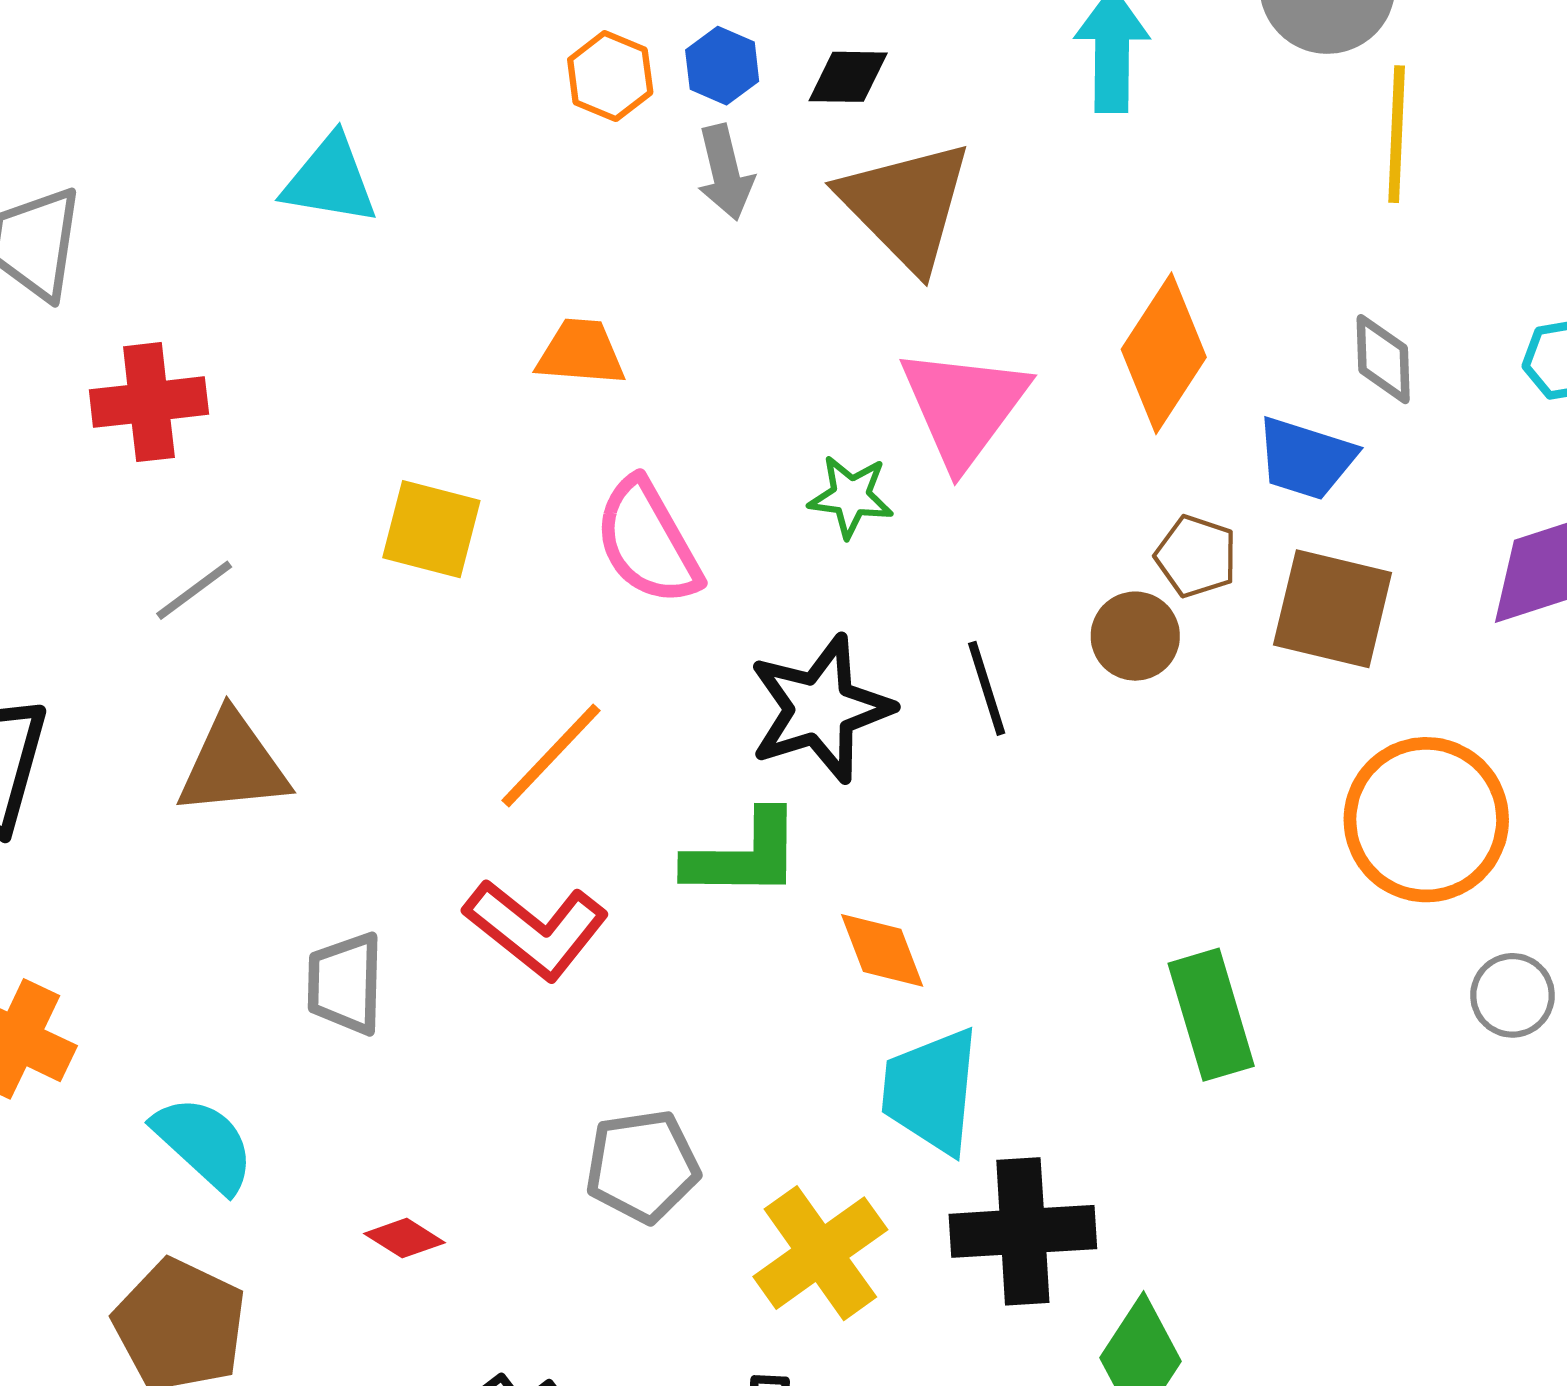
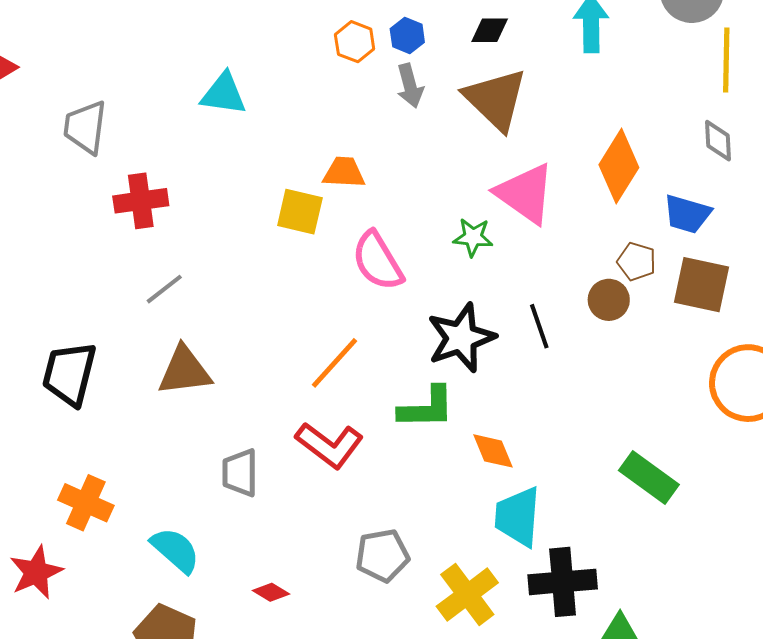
black diamond: (848, 77) -> (490, 30), moved
gray diamond: (1383, 359) -> (718, 141), moved
pink triangle: (964, 407) -> (525, 194), turned -30
yellow square: (431, 529) -> (300, 212), moved
green rectangle: (1211, 1015) -> (649, 478), turned -36

